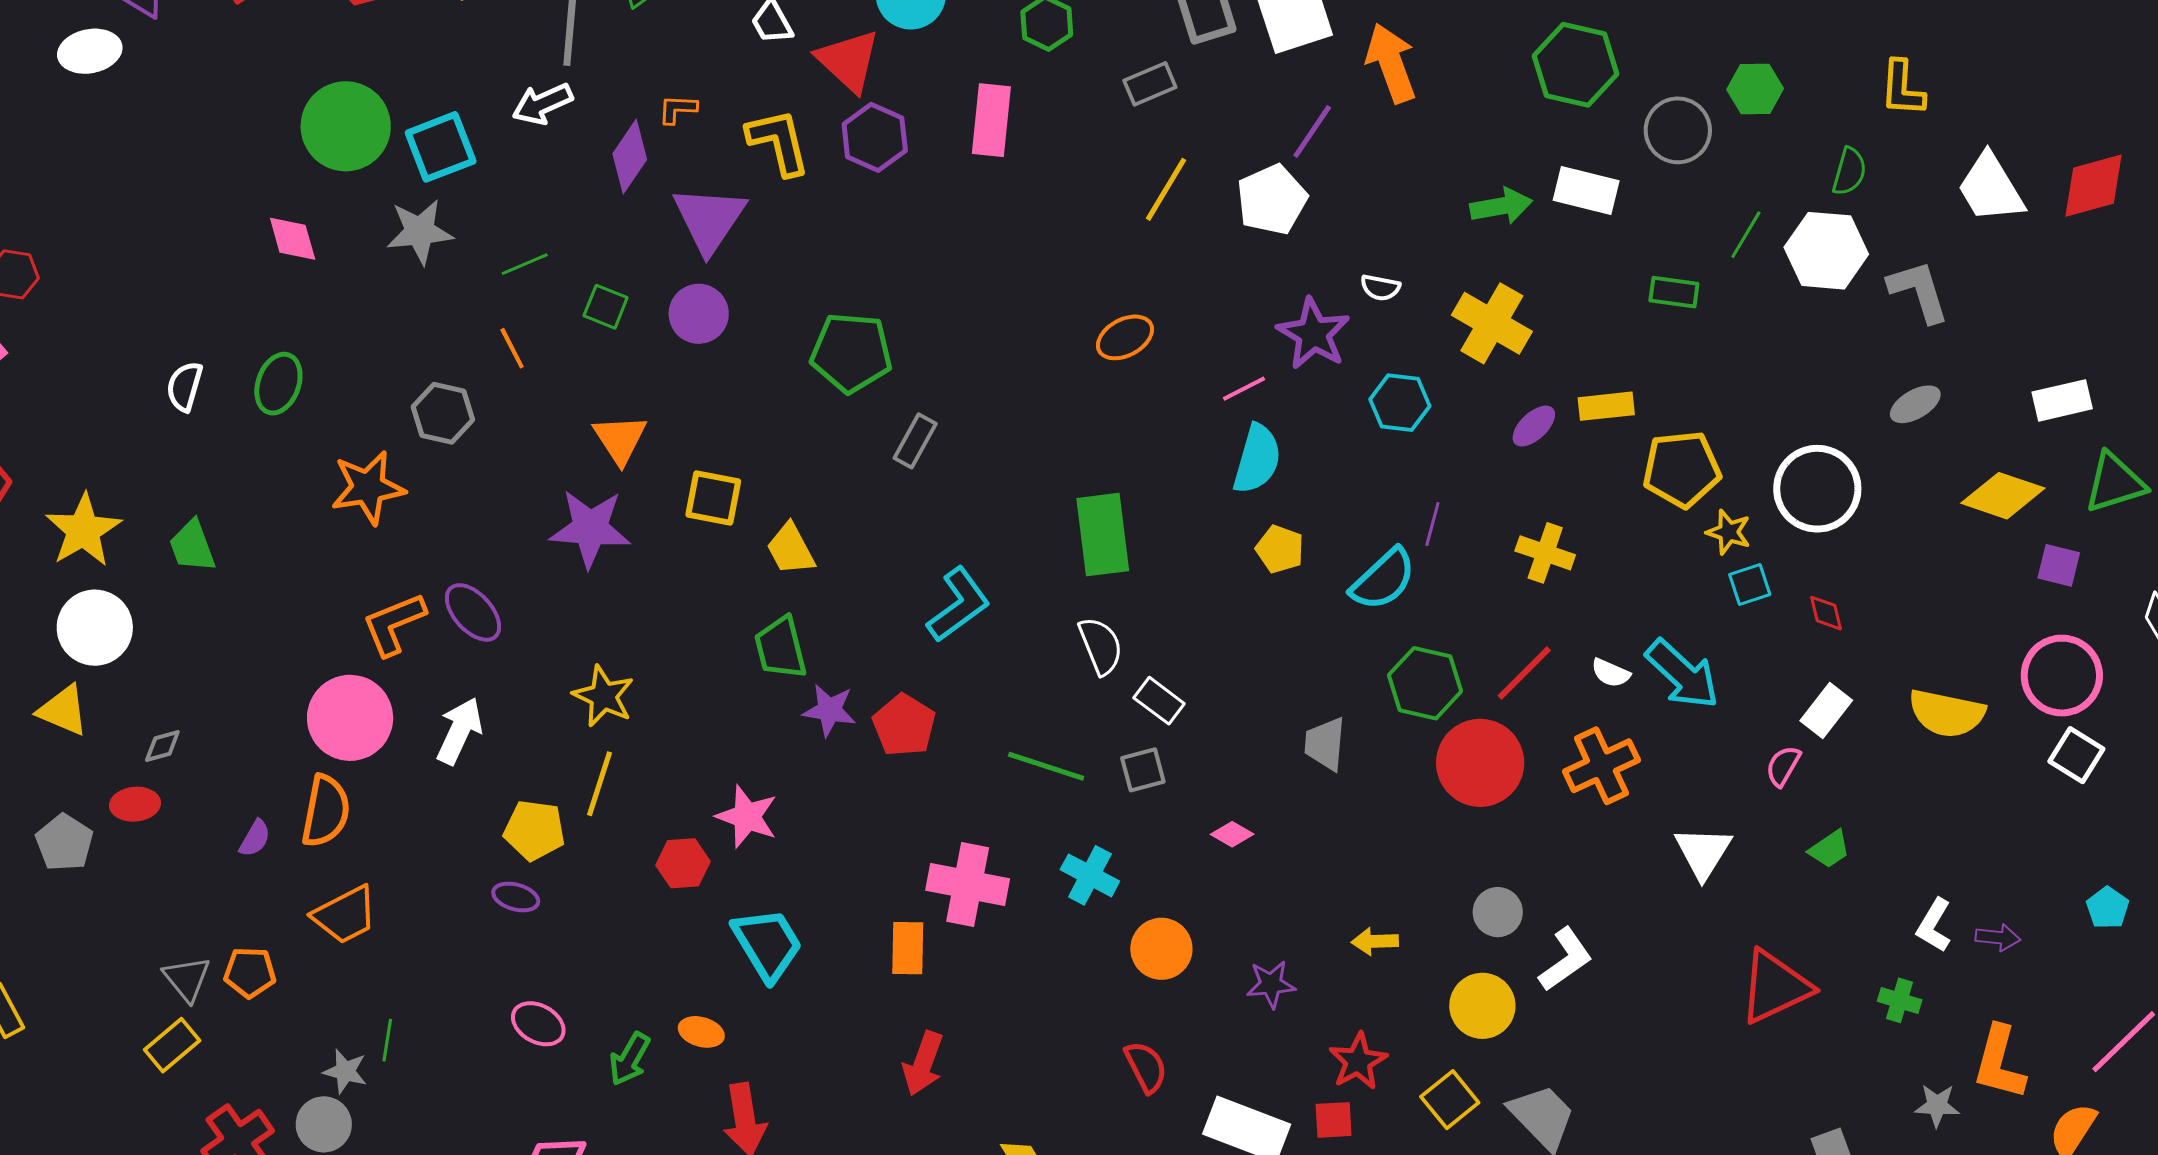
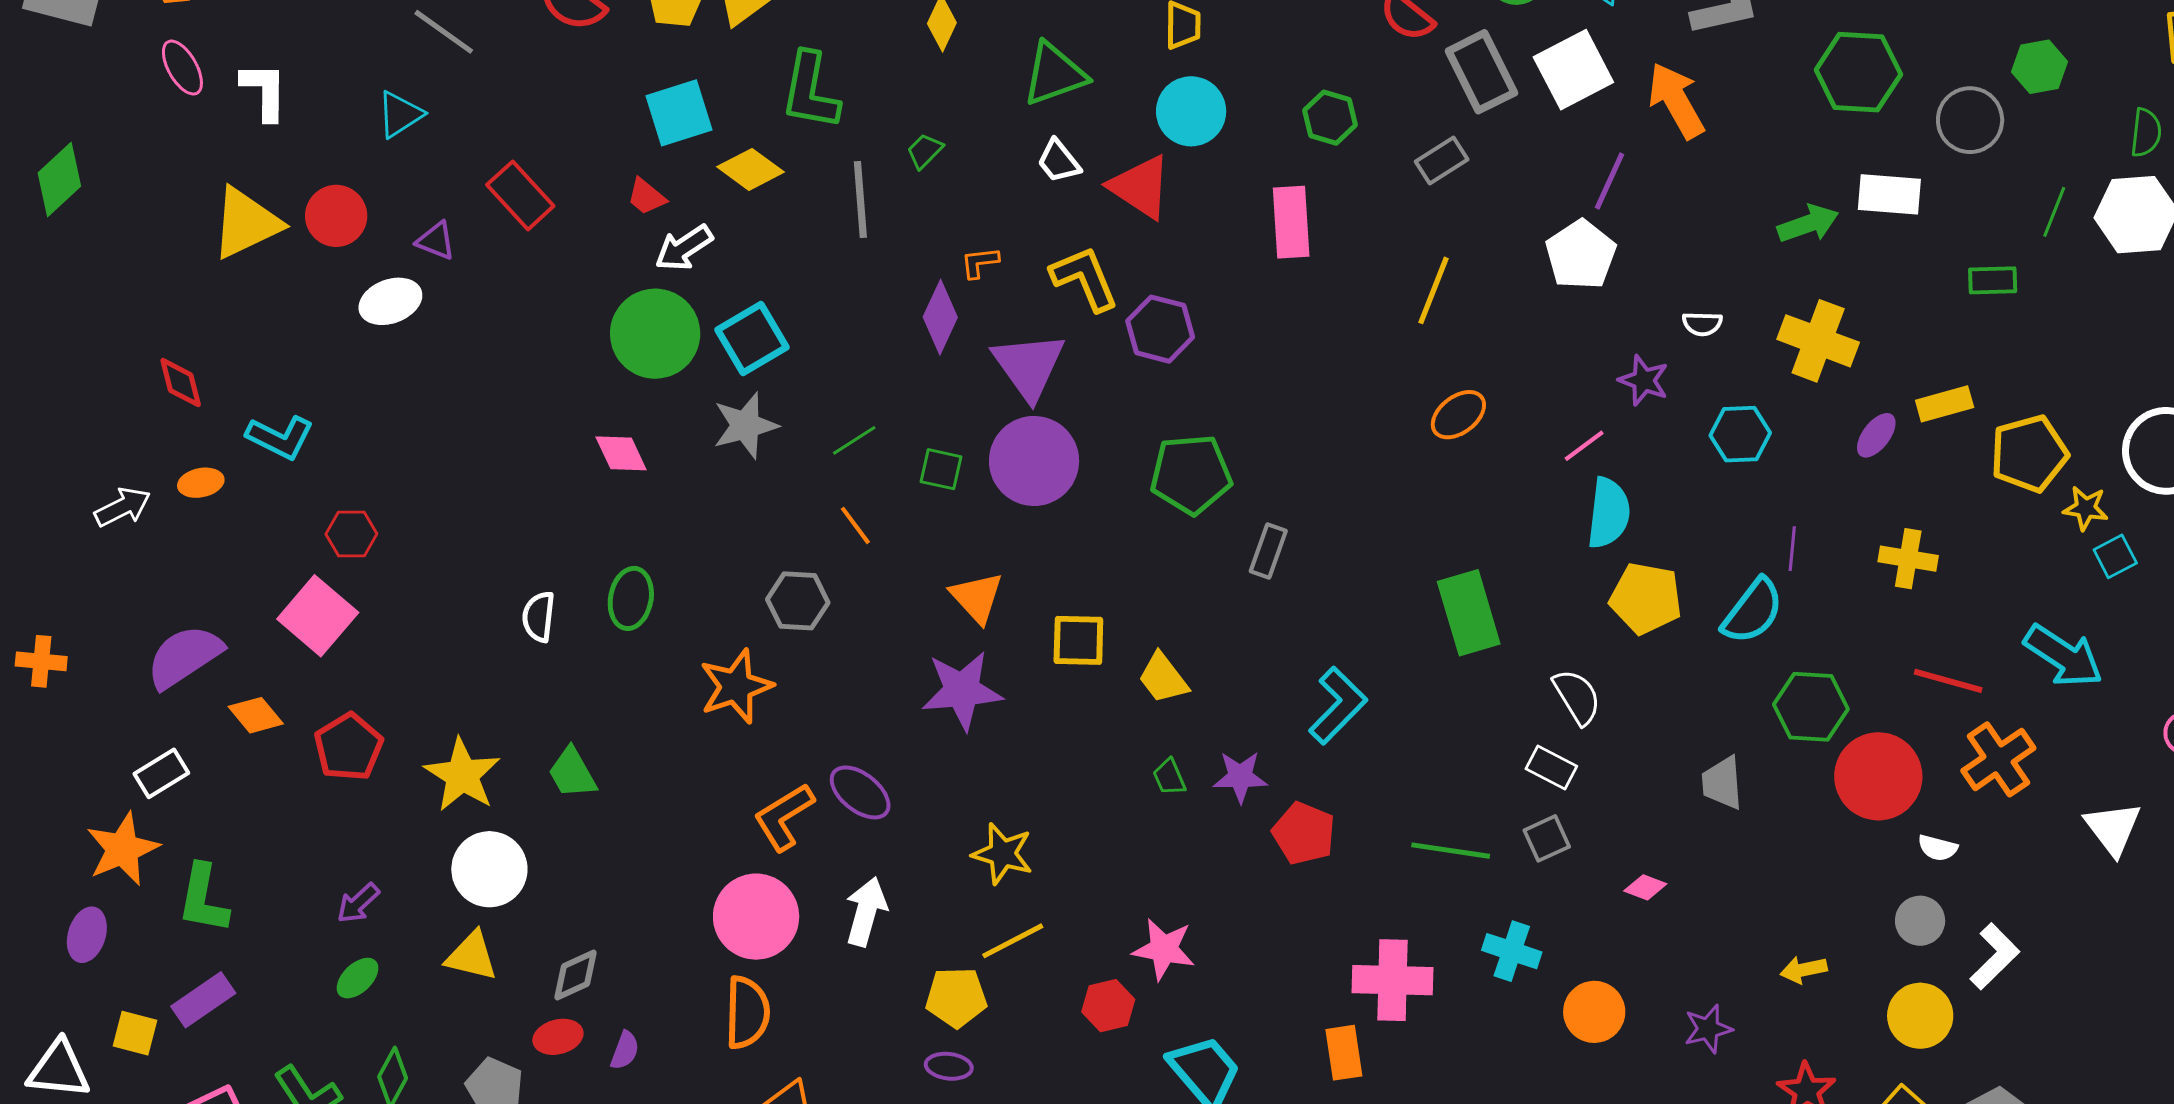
white arrow: (542, 104) -> (684, 248), moved
purple hexagon: (875, 137) -> (1160, 329), moved
yellow line: (1166, 189) -> (1434, 290), moved
purple circle: (699, 314) -> (1034, 461), size x1.5
purple star: (1313, 334) -> (1644, 380), size x0.7
yellow pentagon: (1280, 549) -> (1646, 598), size x1.5
white semicircle: (1101, 646) -> (1577, 697), moved
green trapezoid: (780, 648) -> (1169, 777), size x0.6
red line: (1524, 673) -> (1948, 681), moved, turned 70
white semicircle: (1611, 673) -> (1938, 848), moved
purple star: (830, 710) -> (1240, 777), moved
gray diamond: (162, 746) -> (576, 975), size x1.4
yellow line: (599, 784) -> (1013, 941), turned 54
purple semicircle: (255, 838) -> (625, 1050), moved

